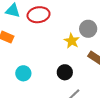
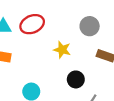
yellow star: (72, 41) -> (62, 50), moved

